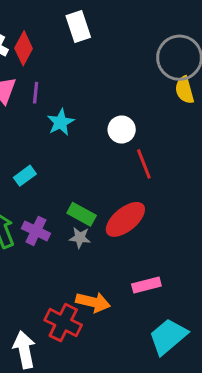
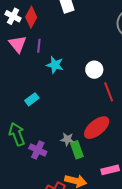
cyan star: (61, 122) -> (55, 65), turned -30
green rectangle: (82, 214) -> (77, 150), moved, turned 42
purple cross: (36, 231) -> (38, 150), moved

